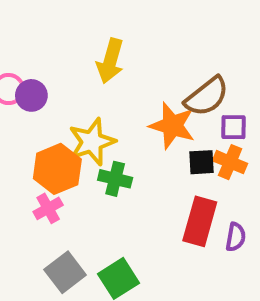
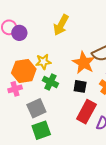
yellow star: (92, 142) -> (43, 62), size x0.7
black square: (201, 162) -> (80, 86), moved
gray square: (65, 272) -> (36, 108), moved

